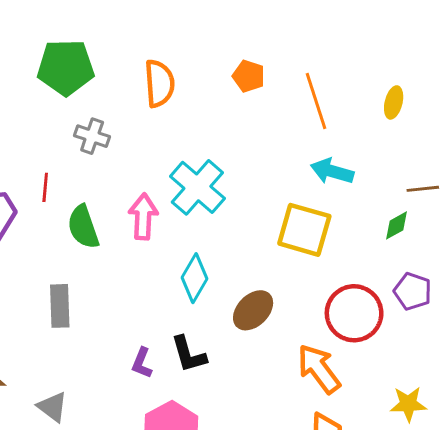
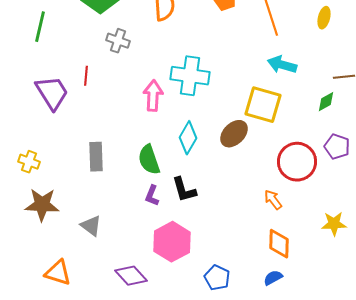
cyan cross: (197, 187) -> (190, 76), turned -33
green semicircle: (83, 227) -> (149, 160), moved
brown ellipse: (253, 310) -> (234, 134), moved
orange arrow: (319, 369) -> (273, 200), size x0.6

